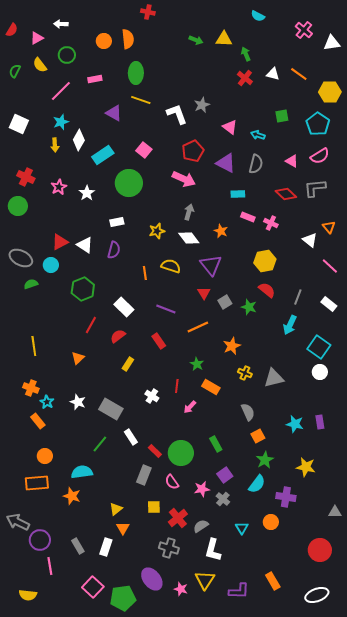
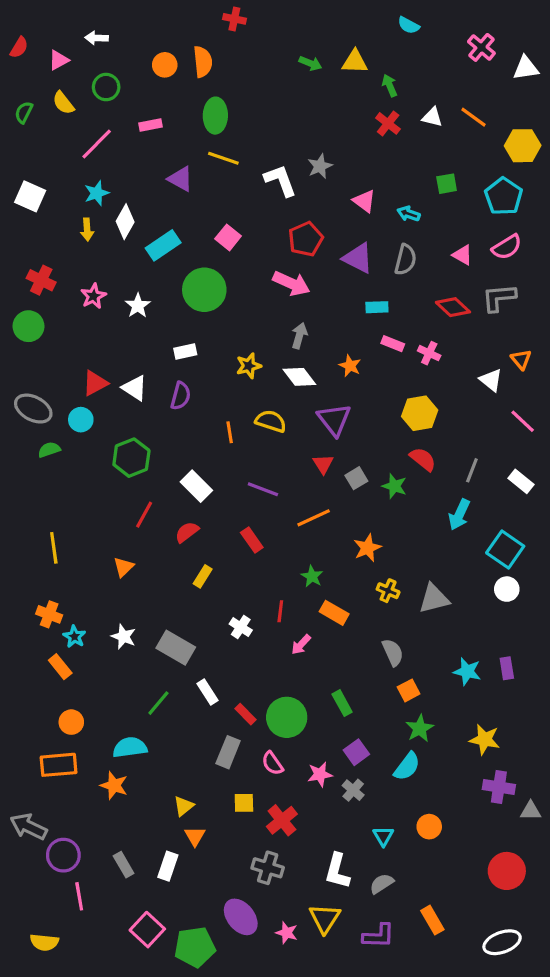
purple cross: (286, 497) -> (499, 787), moved
gray semicircle: (201, 526) -> (382, 884), moved

